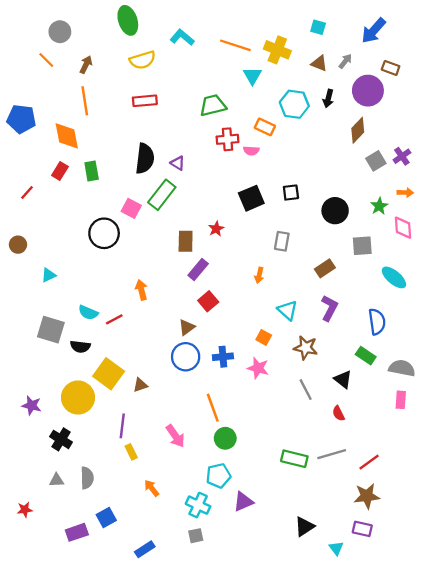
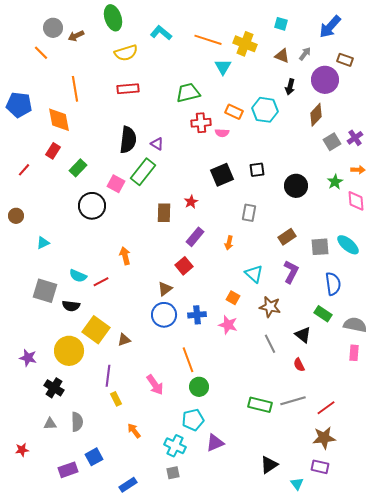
brown arrow: (86, 65) -> (76, 36), moved, turned -140
cyan hexagon: (294, 104) -> (265, 110), moved
green rectangle: (92, 171) -> (78, 168), moved, turned 54
gray square: (362, 246) -> (320, 247), moved
purple rectangle: (198, 270) -> (195, 237), moved

